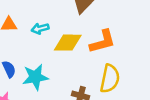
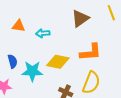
yellow diamond: (68, 43) -> (58, 62), moved

